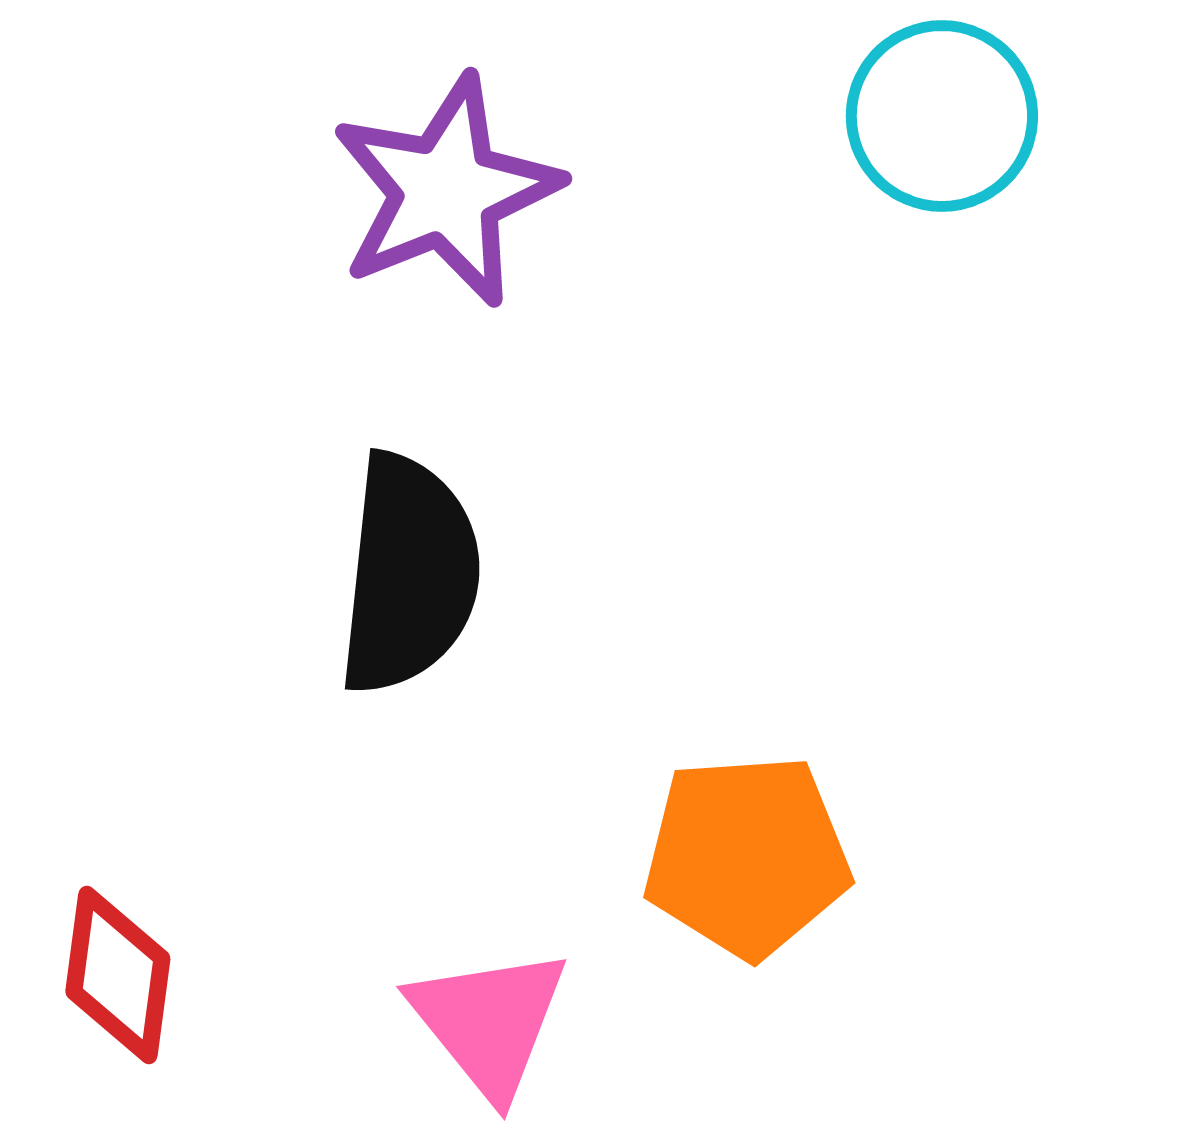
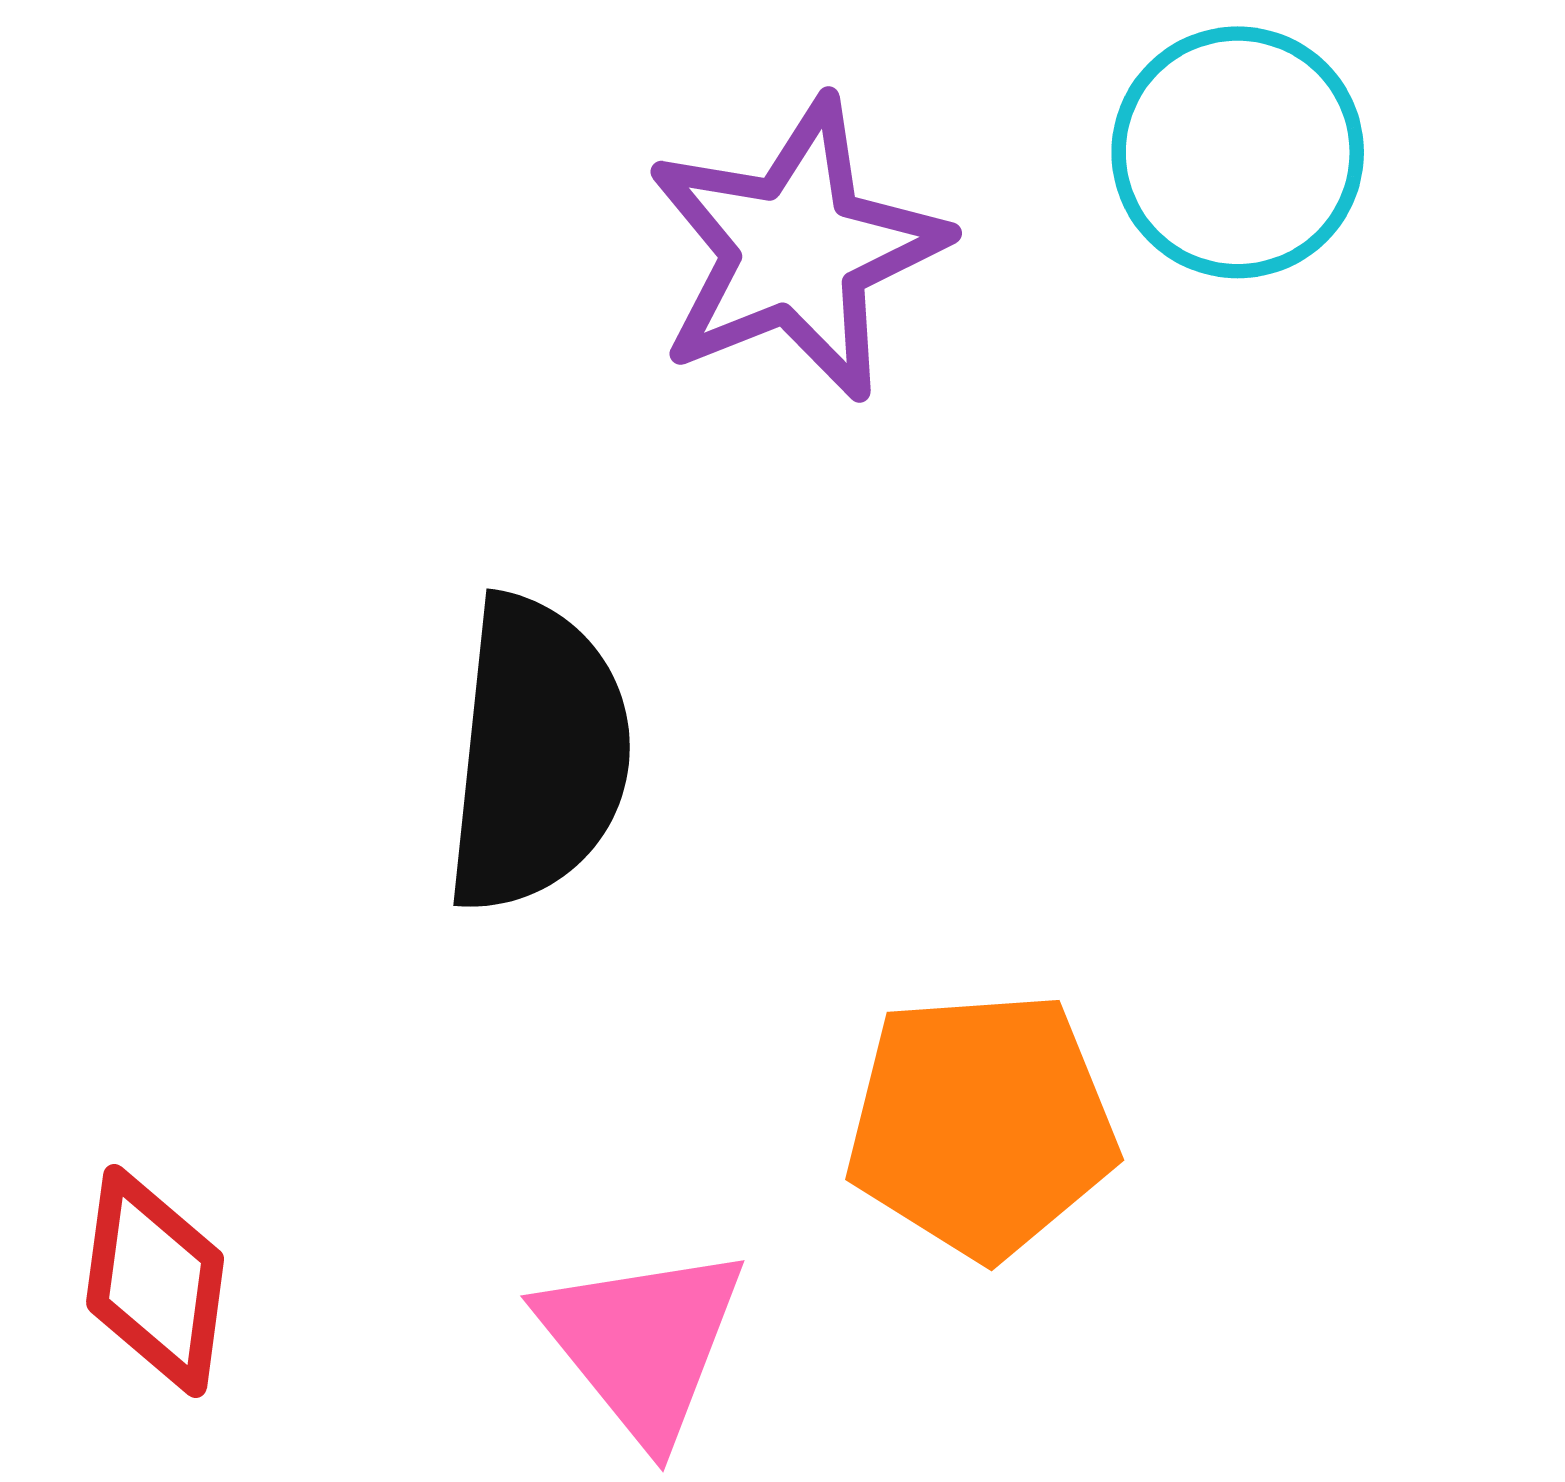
purple star: (446, 191) -> (796, 250), moved

